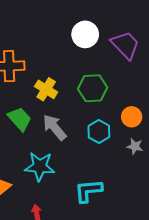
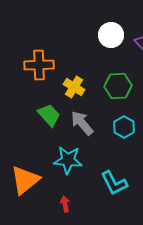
cyan L-shape: (88, 191) -> (114, 183), turned -112

